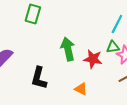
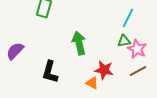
red star: (93, 59) -> (104, 70), moved

